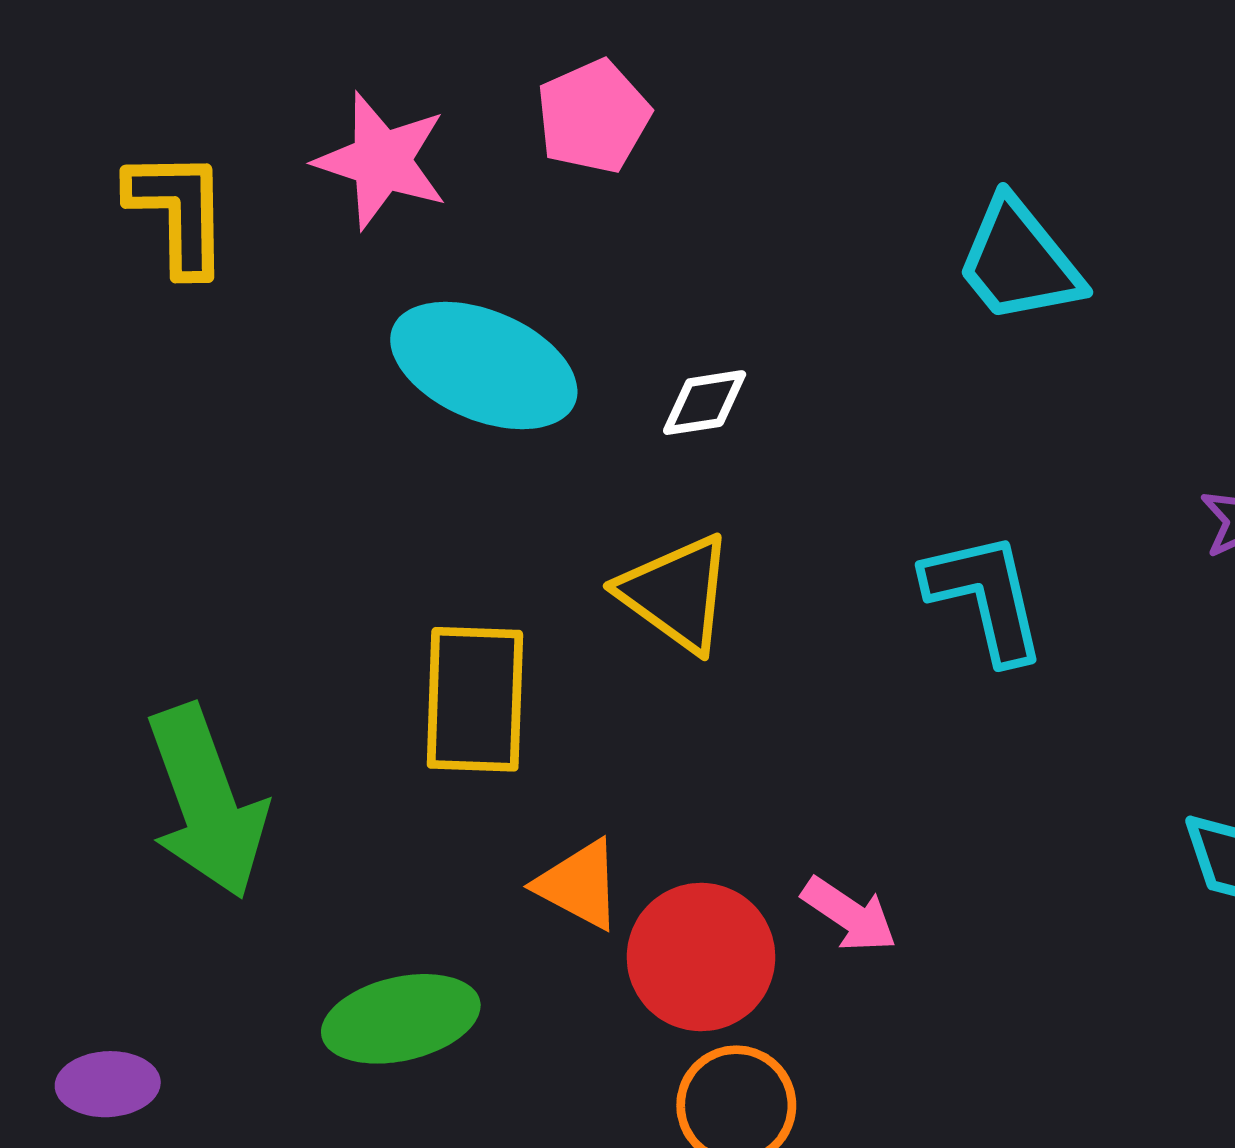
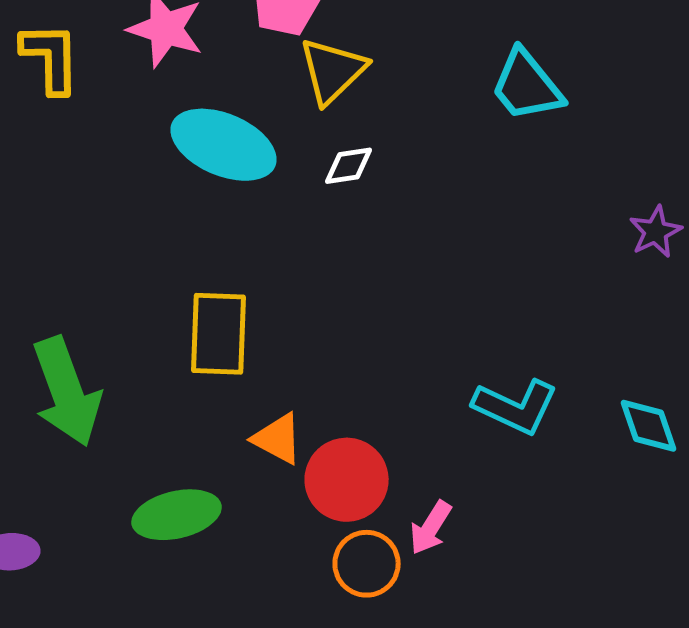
yellow triangle: (676, 593) -> (333, 71), moved, turned 40
cyan L-shape: (985, 597) -> (516, 407), moved, turned 128
pink arrow: (849, 915) -> (431, 528), moved, turned 88

